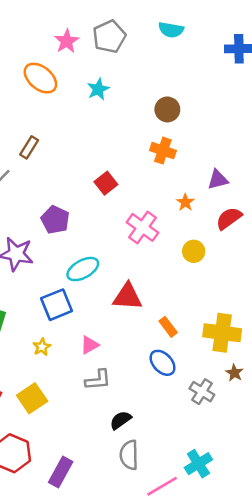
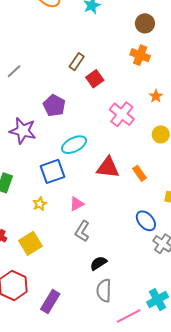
brown rectangle: (29, 147) -> (77, 62), moved
orange rectangle: (168, 327) -> (140, 173), moved
blue ellipse: (163, 363) -> (146, 221), moved
gray L-shape: (98, 380) -> (82, 231), turned 125

